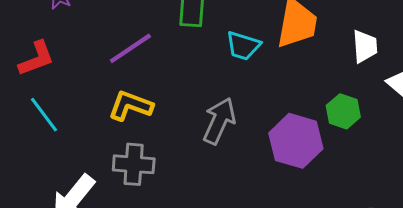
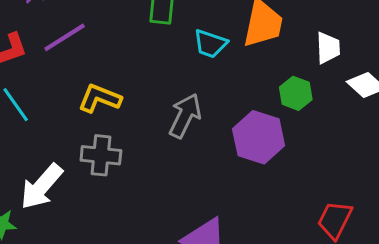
purple line: (130, 48) -> (65, 37), moved
green hexagon: (343, 111) -> (296, 93), moved

